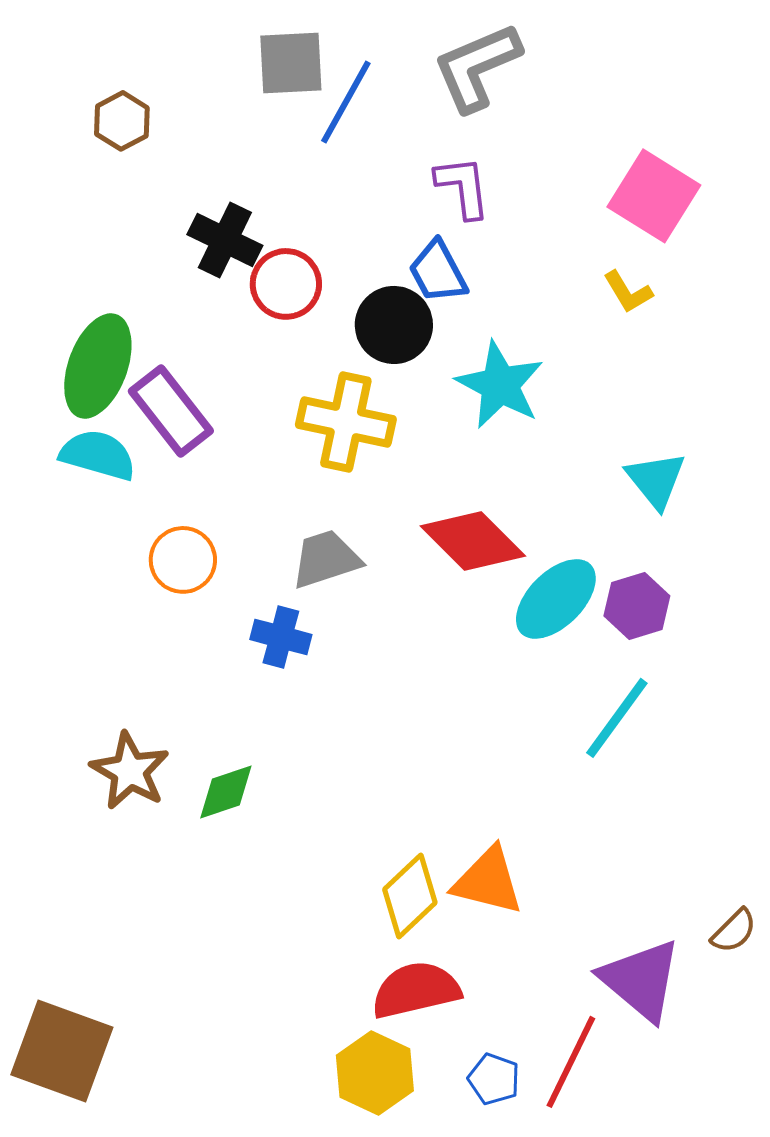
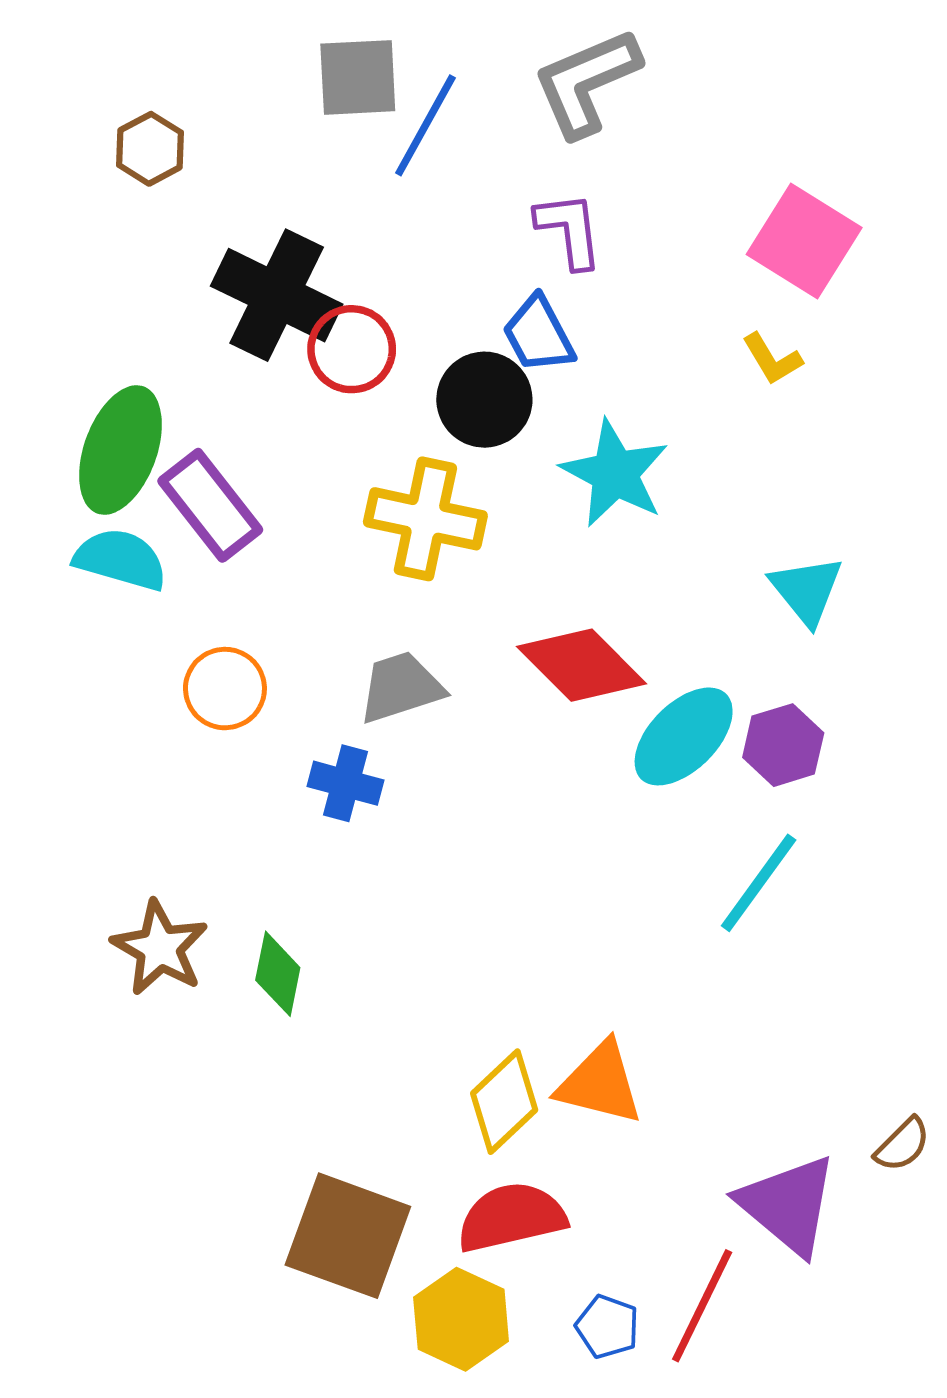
black cross: (225, 240) -> (277, 295), size x1.4
green diamond: (226, 792) -> (278, 974), turned -60
brown square: (62, 1051) -> (348, 1236), moved

